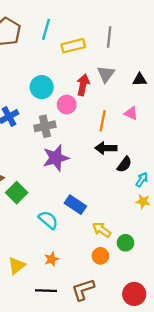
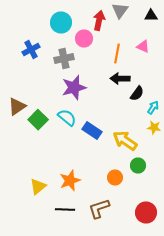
cyan semicircle: (48, 220) -> (67, 118), moved
yellow arrow: (102, 230) -> (125, 140), moved, size x1.4
orange star: (51, 259) -> (70, 180), size x1.5

